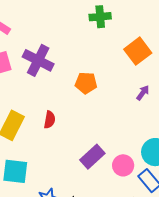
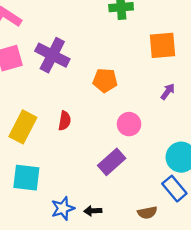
orange square: (138, 51) -> (162, 45), turned 32
pink circle: (123, 165) -> (129, 124), moved

